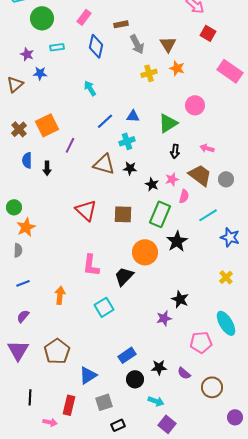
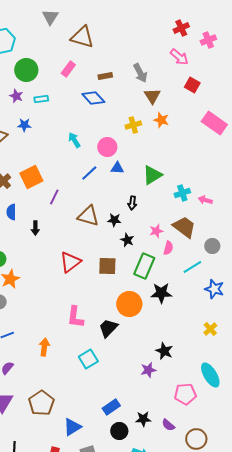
gray arrow: (137, 44) -> (140, 73), moved
blue diamond: (96, 46) -> (93, 98), moved, turned -55
purple star: (27, 54) -> (16, 96), moved
pink circle: (195, 105) -> (107, 147), moved
cyan cross: (127, 141) -> (182, 193), moved
pink arrow: (207, 148) -> (205, 200), moved
black arrow: (175, 151) -> (132, 203), moved
black arrow: (47, 168) -> (35, 228), moved
gray circle: (226, 179) -> (212, 246), moved
black star: (152, 184) -> (127, 240), moved
red triangle: (86, 210) -> (70, 262), turned 40
black star: (177, 241) -> (161, 293), turned 30

